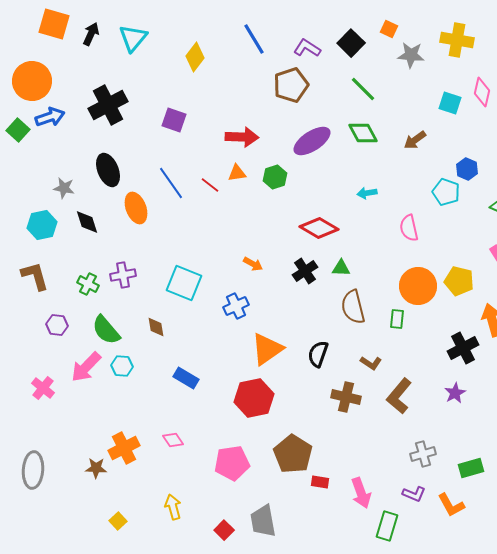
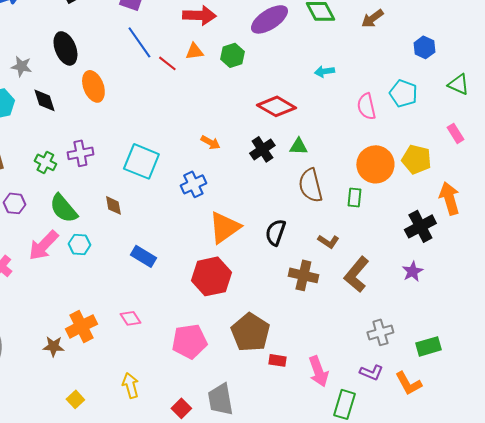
blue line: (171, 183) -> (139, 42), moved
cyan pentagon: (446, 192) -> (403, 93), moved

